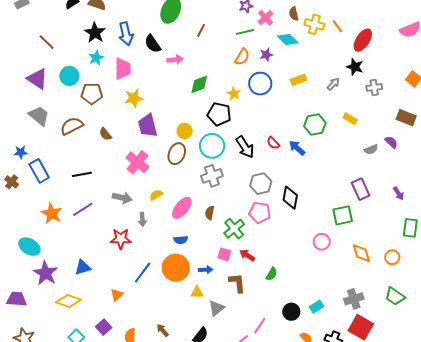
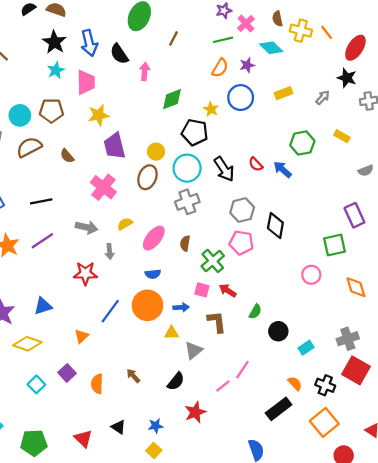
pink arrow: (175, 60) -> (145, 71), turned -77
cyan circle: (69, 76) -> (20, 115), moved
black circle: (291, 312) -> (278, 331), moved

